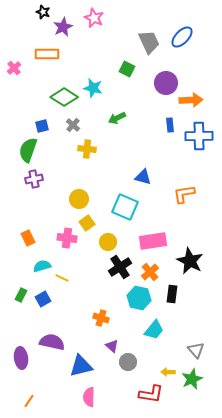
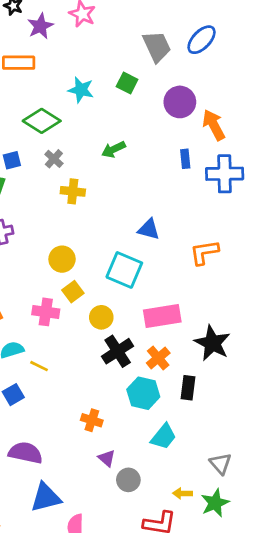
cyan star: (93, 88) -> (81, 90), moved
orange arrow: (191, 100) -> (214, 125), turned -115
blue triangle: (81, 366) -> (46, 497), moved

